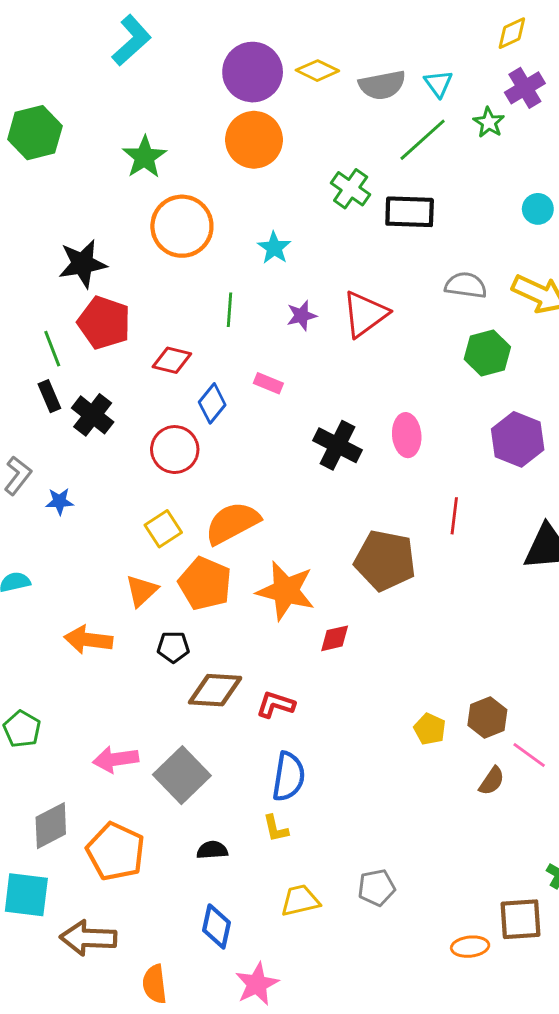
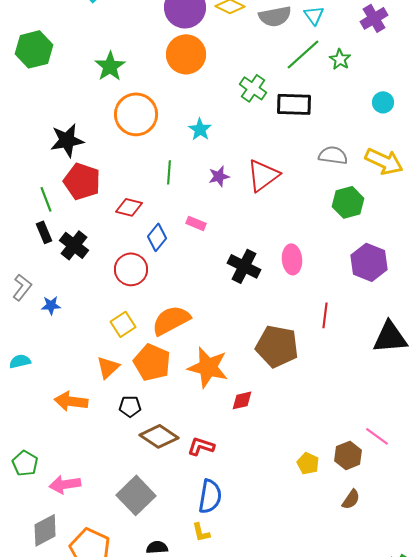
green star: (489, 122) -> (340, 59), moved
brown diamond: (215, 690) -> (159, 436), turned 30
pink line: (529, 755) -> (377, 436), moved
pink arrow: (116, 759) -> (65, 484), moved

